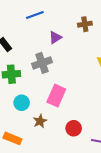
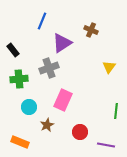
blue line: (35, 15) -> (42, 21), turned -48
brown cross: (85, 24) -> (91, 30), turned 32
purple triangle: (55, 37) -> (62, 43), size x1.5

